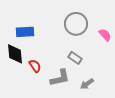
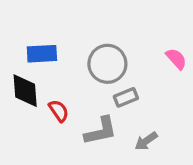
gray circle: (76, 24) -> (107, 64), moved
gray rectangle: (75, 58) -> (126, 97), turned -56

